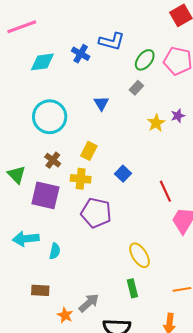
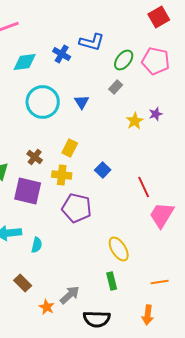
cyan circle: (50, 117) -> (43, 102), moved
brown rectangle: (40, 290) -> (23, 283), turned 42

